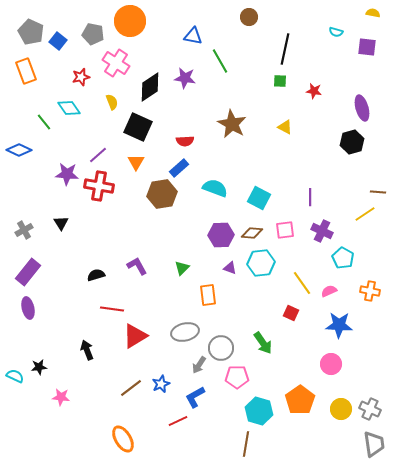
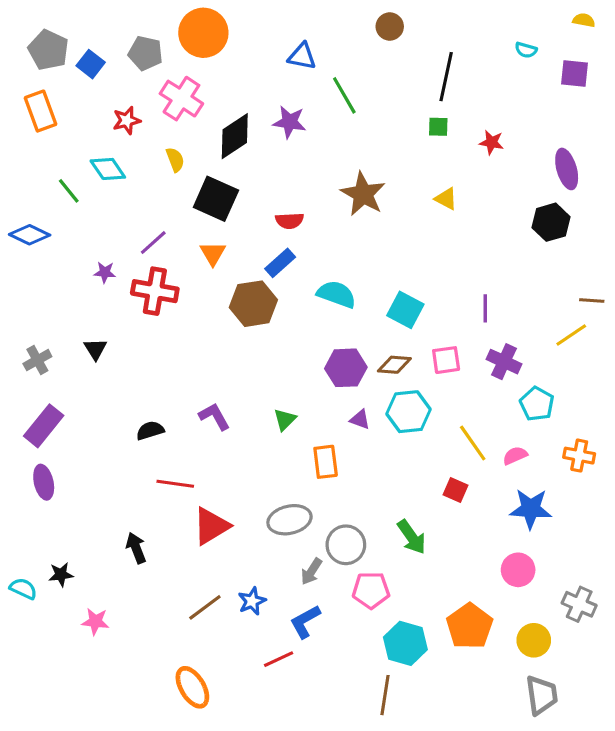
purple star: (67, 174) -> (105, 272), size x0.6
gray cross: (370, 409) -> (579, 604), moved
gray trapezoid: (374, 444) -> (542, 695), moved

